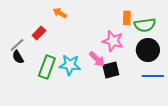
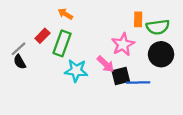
pink star: (113, 41) -> (123, 44), turned 30
green rectangle: (47, 67) -> (62, 43), moved
blue line: (153, 76) -> (138, 83), moved

